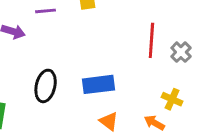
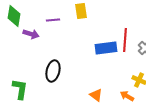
blue rectangle: (99, 84) -> (106, 48), moved

